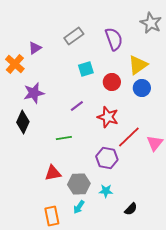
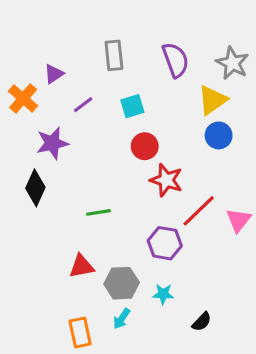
gray star: (151, 23) -> (232, 63), moved
gray rectangle: (74, 36) -> (114, 55), turned -60
red circle: (112, 82) -> (145, 146), moved
purple line: (77, 106) -> (83, 105), moved

